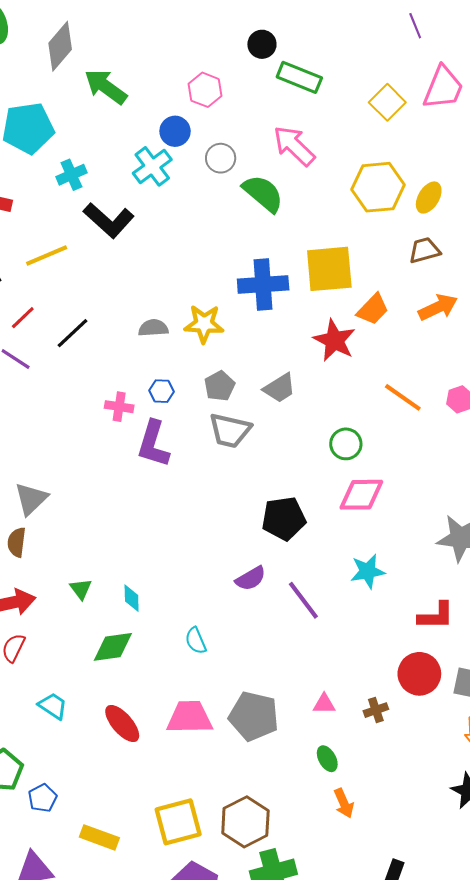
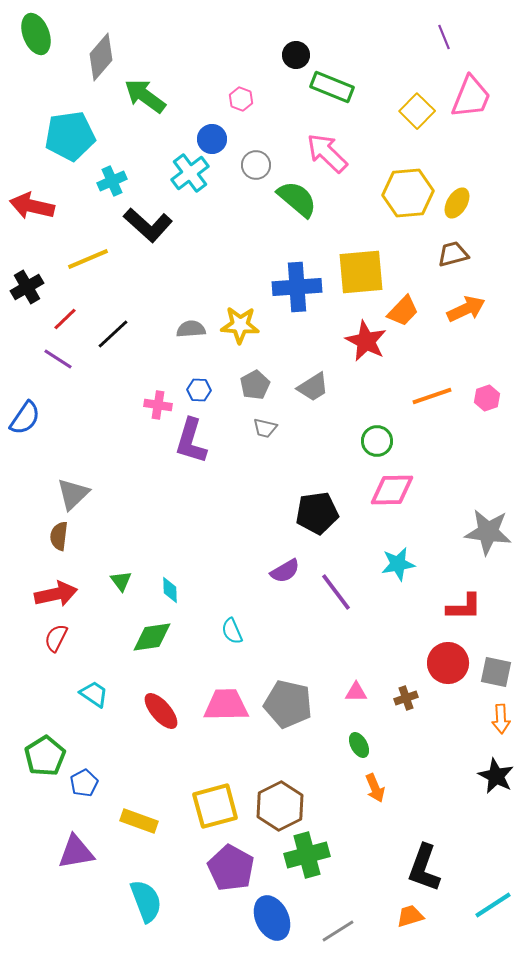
pink hexagon: (205, 90) -> (241, 99), size x0.7
orange line: (403, 397) -> (432, 396), turned -54
gray trapezoid: (230, 430) -> (265, 428), size x0.6

